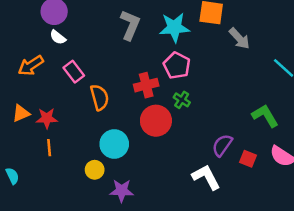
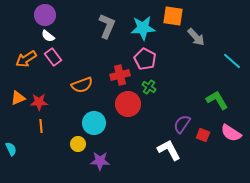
pink rectangle: (74, 72) -> (53, 57), moved
orange semicircle: (100, 97) -> (82, 85), turned 85

